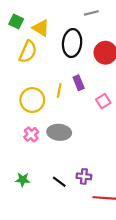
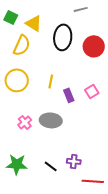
purple rectangle: (79, 83) -> (69, 95), moved
yellow circle: (32, 100) -> (17, 80), moved
green star: (23, 180) -> (17, 164), size x1.5

